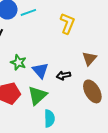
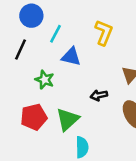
cyan line: (28, 12) -> (55, 34), moved, turned -42
blue triangle: (40, 70) -> (71, 57), moved, turned -36

